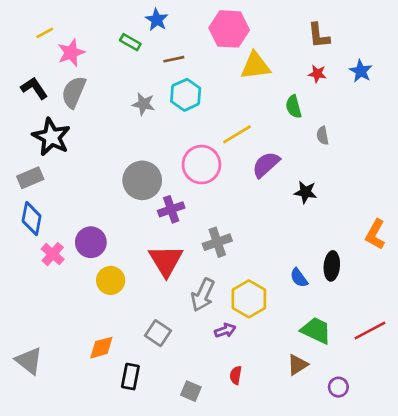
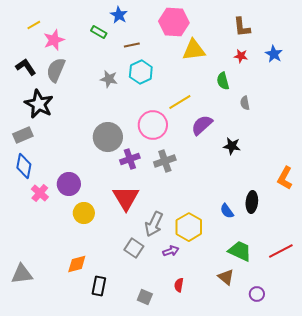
gray cross: (217, 242) -> (165, 161), moved
gray square: (158, 333) -> (134, 248), moved
gray triangle: (29, 361) -> (22, 274), turned -45
brown triangle: (298, 365) -> (226, 277), turned -48

